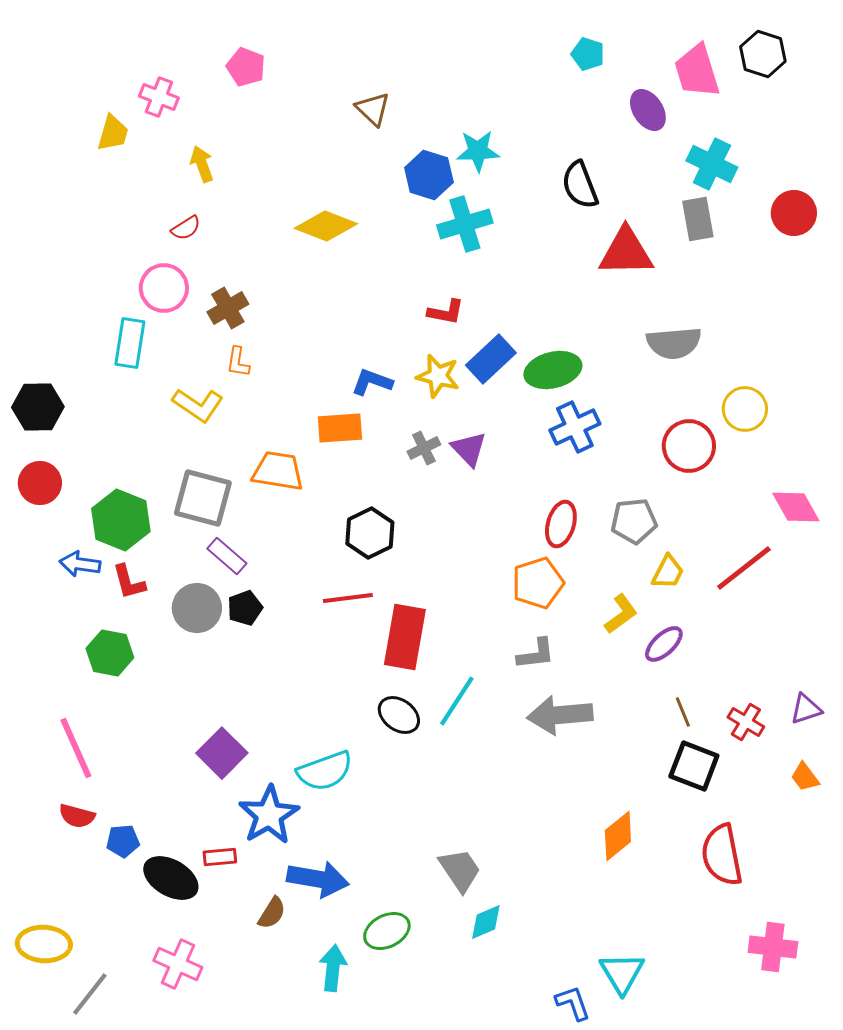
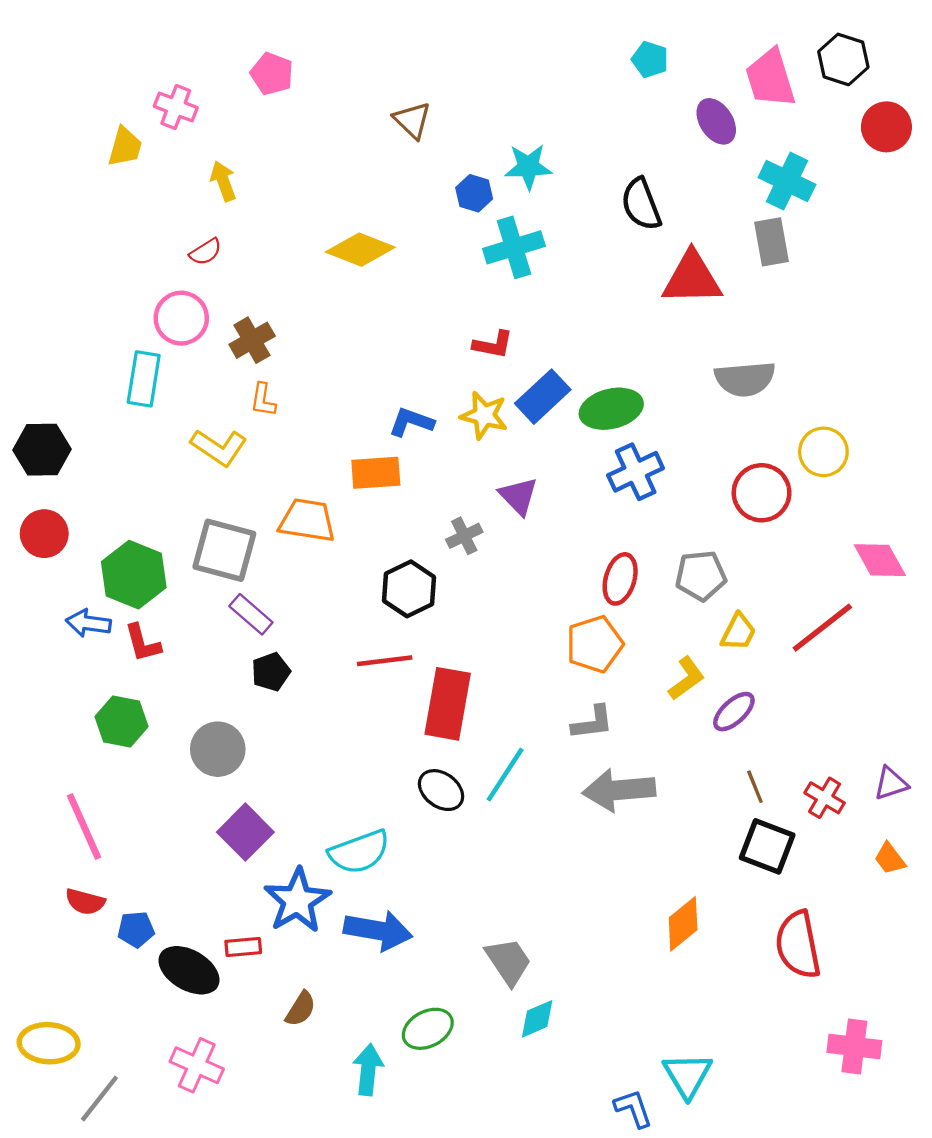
blue hexagon: (429, 175) -> (474, 193), size x0.7
red circle: (794, 213) -> (886, 127), moved
gray cross: (424, 448) -> (464, 536), moved
gray circle: (197, 608) -> (218, 749), moved
blue arrow: (318, 879) -> (378, 930), moved

